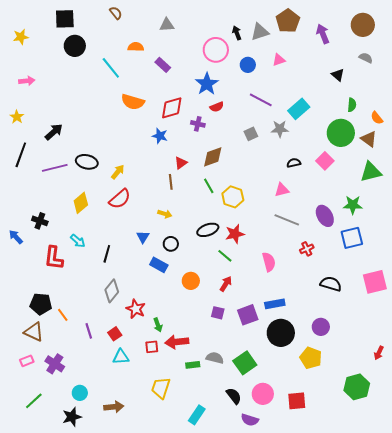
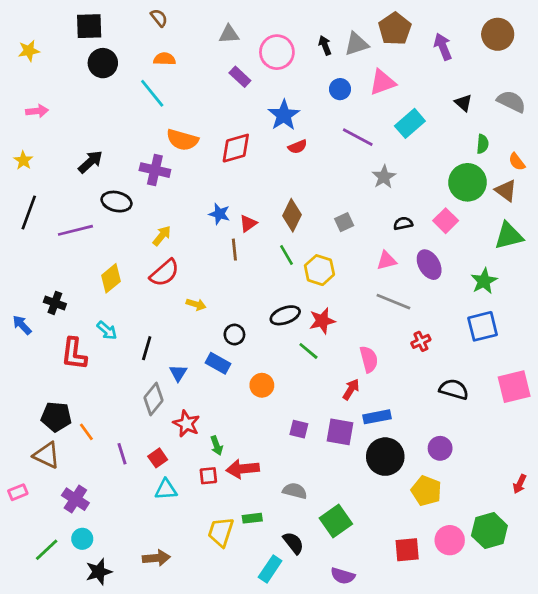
orange semicircle: (136, 47) -> (165, 59), moved
pink circle: (216, 50) -> (277, 52), moved
gray semicircle: (366, 58) -> (511, 101), moved, size x1.5
pink triangle: (279, 60) -> (383, 82), size x1.5
purple rectangle: (163, 65) -> (240, 77), moved
cyan rectangle: (299, 109) -> (410, 123), moved
purple cross: (198, 124) -> (155, 170), moved, size x1.5
gray star: (280, 129) -> (384, 177), turned -30
black arrow: (54, 132) -> (90, 162), moved
gray square: (251, 134) -> (344, 222), moved
blue star: (160, 136) -> (219, 214), moved
brown diamond: (213, 157) -> (292, 215), turned -45
black ellipse: (87, 162) -> (117, 202), moved
green star: (353, 205) -> (484, 281), turned -30
yellow arrow: (165, 214) -> (196, 304), moved
purple ellipse: (325, 216) -> (429, 265), moved
blue triangle: (143, 237) -> (178, 373), moved
red arrow: (226, 284) -> (351, 389), moved
purple square: (248, 315) -> (340, 432), turned 30
pink rectangle: (27, 361) -> (18, 492), moved
green square: (245, 363) -> (336, 521), moved
green rectangle: (193, 365) -> (252, 518), moved
cyan circle: (80, 393) -> (82, 539), moved
pink circle: (263, 394) -> (450, 540), moved
black semicircle: (234, 396) -> (293, 543), moved

